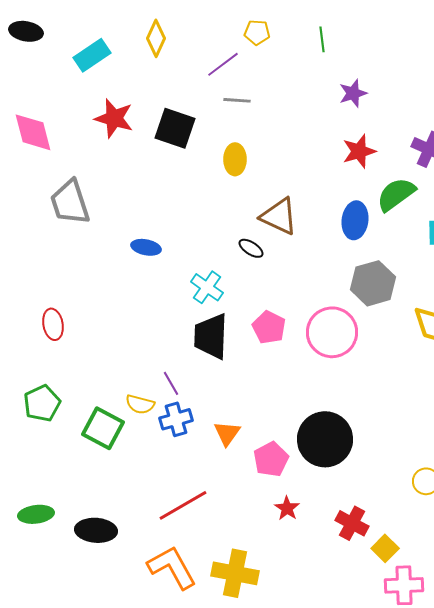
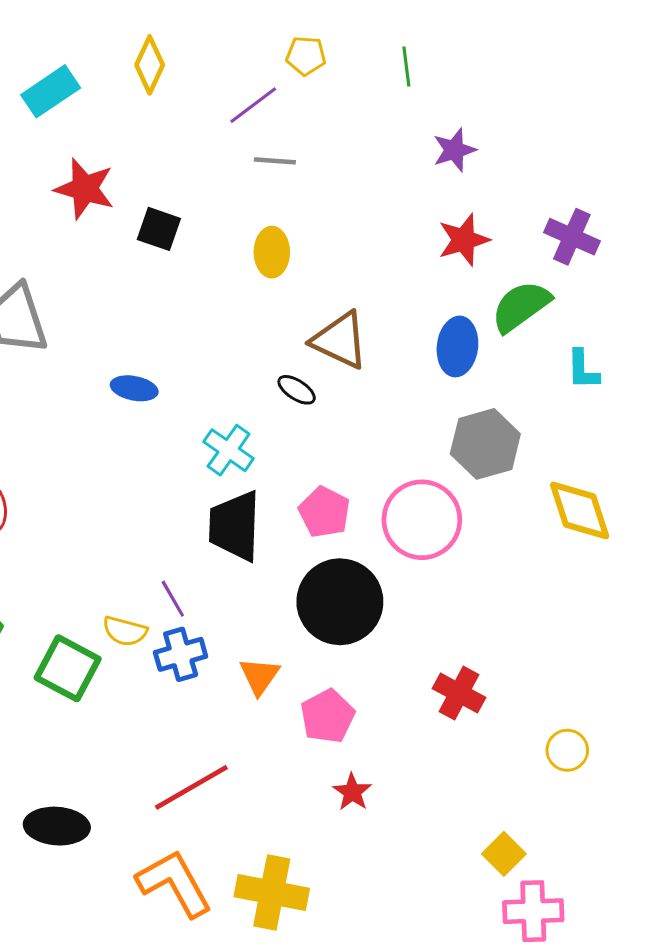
black square: (175, 128) -> (159, 229), moved, size x0.7
black circle: (325, 439) -> (340, 602), moved
red cross: (352, 523) -> (459, 693), moved

